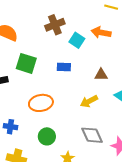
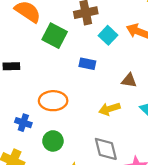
green square: (26, 63) -> (55, 36), moved
blue cross: (10, 127) -> (23, 123), moved

